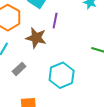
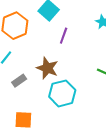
brown star: (36, 38) -> (47, 68), moved

